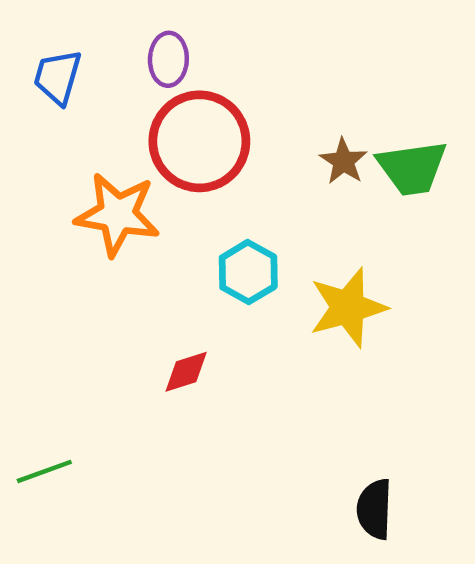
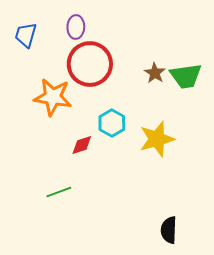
red diamond: (186, 372) -> (82, 145), moved
green line: (44, 471) -> (59, 192), moved

